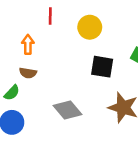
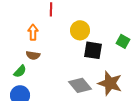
yellow circle: (90, 27) -> (80, 30), moved
gray diamond: (68, 110) -> (80, 85), moved

